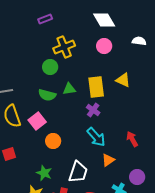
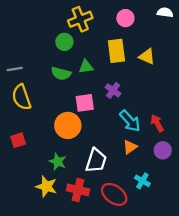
yellow rectangle: (96, 87) -> (116, 51), moved
pink square: (37, 121) -> (85, 103), moved, turned 30
cyan arrow: (96, 137) -> (130, 121), moved
orange circle: (53, 141) -> (68, 125), size x1.5
purple circle: (137, 177) -> (163, 150), moved

